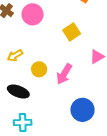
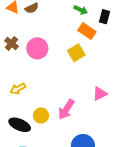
yellow square: (72, 32) -> (76, 53), moved
yellow circle: (39, 69) -> (41, 116), moved

